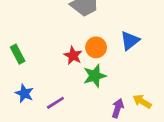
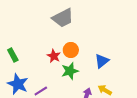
blue triangle: (130, 41) -> (102, 61), moved
blue star: (24, 93) -> (18, 84), size x1.5

